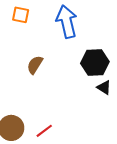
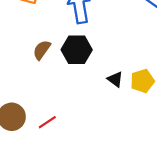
black hexagon: (95, 62) -> (77, 50), moved

